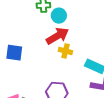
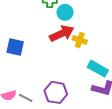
yellow cross: (65, 51) -> (80, 40), moved

